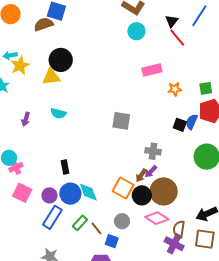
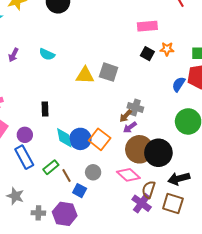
yellow triangle: (51, 77) -> (85, 75), moved
black square: (180, 125) -> (147, 54), moved
brown arrow: (141, 175) -> (126, 116), moved
blue circle: (70, 194) -> (80, 139), moved
black circle: (142, 195) -> (158, 153), moved, size x1.4
blue rectangle: (52, 217) -> (24, 157), turned -70

